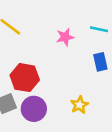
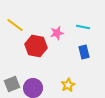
red hexagon: (25, 78) -> (36, 46), moved

